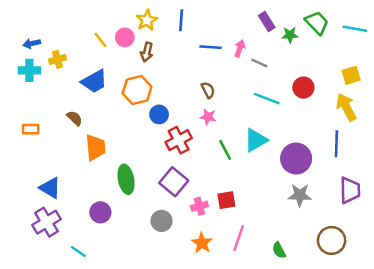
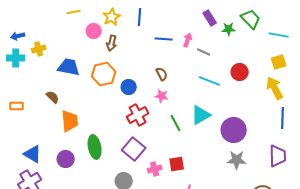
cyan line: (355, 29) -> (279, 35), moved
yellow line: (100, 40) -> (74, 12), moved, turned -64
blue trapezoid: (94, 81) -> (69, 67), turned -140
blue circle: (159, 114) -> (129, 87), moved
blue line: (336, 144) -> (283, 118), moved
purple circle: (100, 212) -> (66, 159), moved

